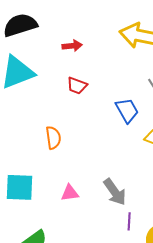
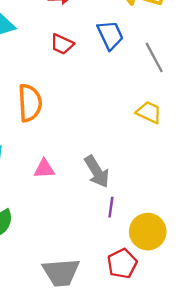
blue trapezoid: (127, 110) -> (110, 35), moved
orange semicircle: (53, 138) -> (30, 103), size x1.4

